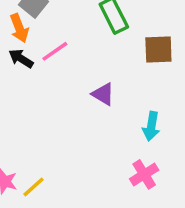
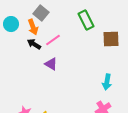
purple triangle: (103, 94) -> (51, 64), moved

